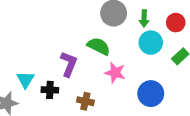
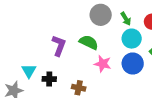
green arrow: (144, 18) -> (126, 19), turned -32
purple L-shape: (69, 64) -> (59, 46), moved
blue circle: (151, 94) -> (133, 63), moved

